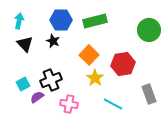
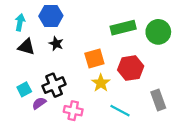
blue hexagon: (61, 20) -> (51, 16), moved
green rectangle: (95, 21) -> (123, 28), moved
black triangle: (25, 44) -> (26, 47), turned -30
orange square: (89, 55) -> (94, 59), turned 30

